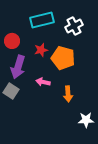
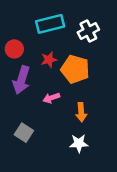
pink arrow: (43, 82) -> (51, 98), turned -32
gray square: (11, 91) -> (24, 133), moved
white star: (86, 120) -> (79, 143), moved

